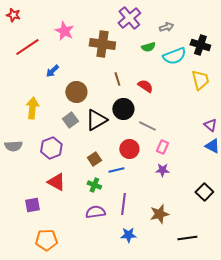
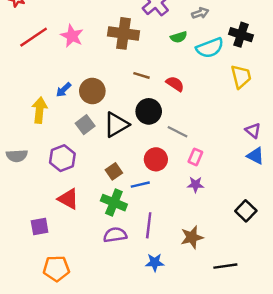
pink star: (64, 31) -> (72, 36), moved
blue arrow: (52, 71) -> (64, 90), moved
brown line: (117, 79) -> (141, 75), turned -56
green cross: (94, 185) -> (114, 203), size x1.5

